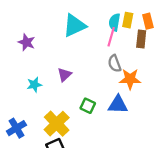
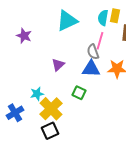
pink line: (111, 37) -> (100, 41), moved
gray semicircle: (114, 63) -> (93, 52), moved
cyan star: (34, 85) -> (37, 94), moved
blue triangle: (118, 105) -> (91, 69), moved

